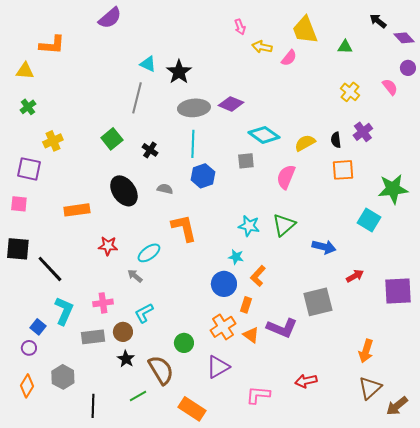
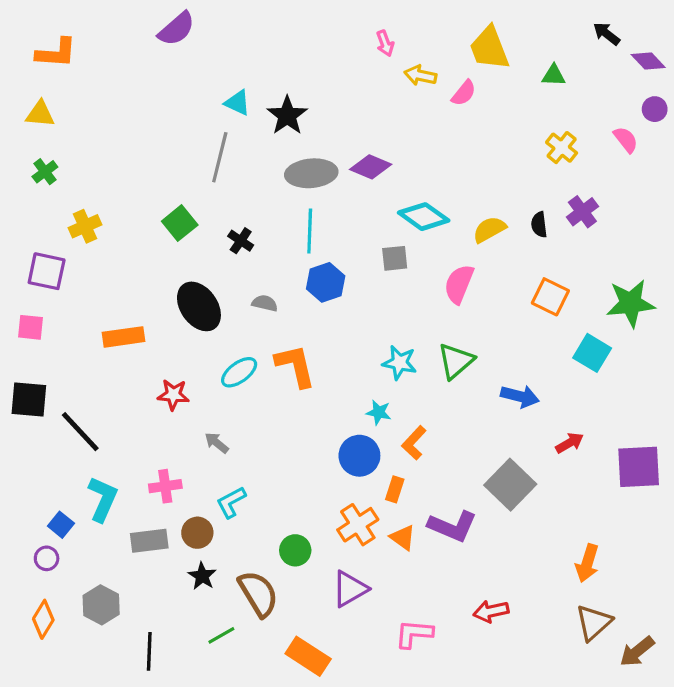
orange L-shape: (52, 45) -> (56, 53), moved
orange square: (343, 170) -> (550, 297), moved, turned 30
cyan ellipse: (149, 253) -> (239, 372), moved
gray square: (318, 302) -> (510, 485), turned -32

